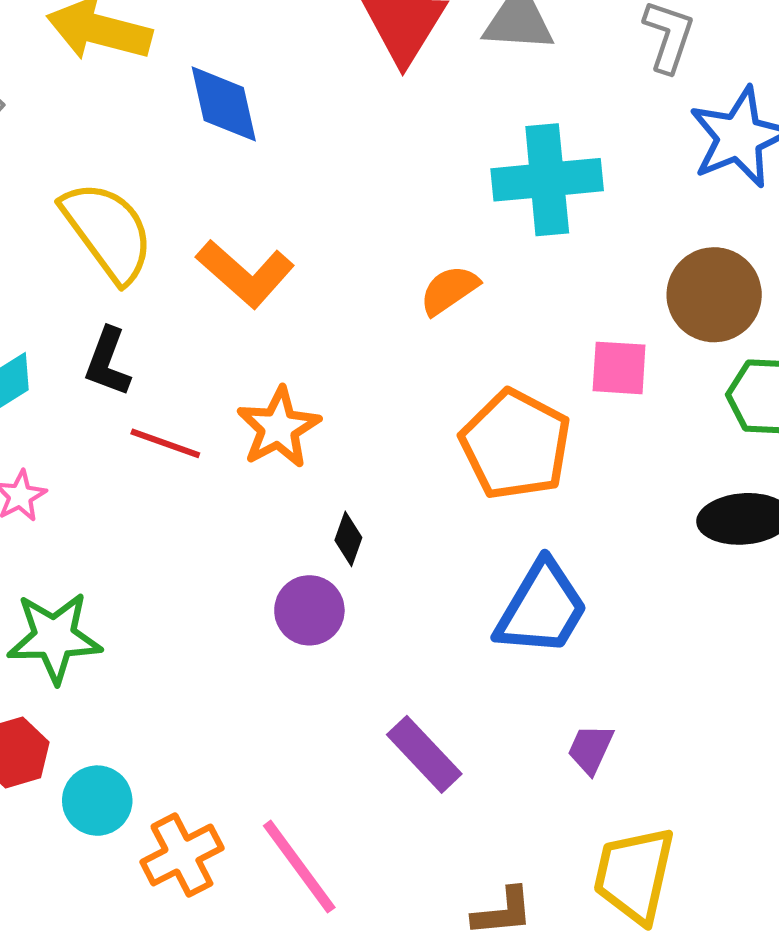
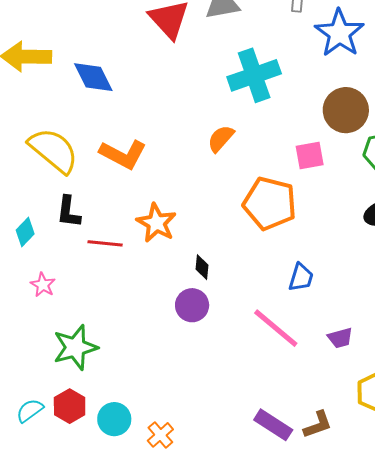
blue trapezoid: (542, 608) -> (301, 277), size x0.6
purple trapezoid: (590, 749) -> (340, 338), turned -116
purple rectangle: (424, 754) -> (273, 425), moved
orange cross: (182, 855) -> (160, 435), size x0.7
pink line: (299, 867) -> (276, 328), moved

